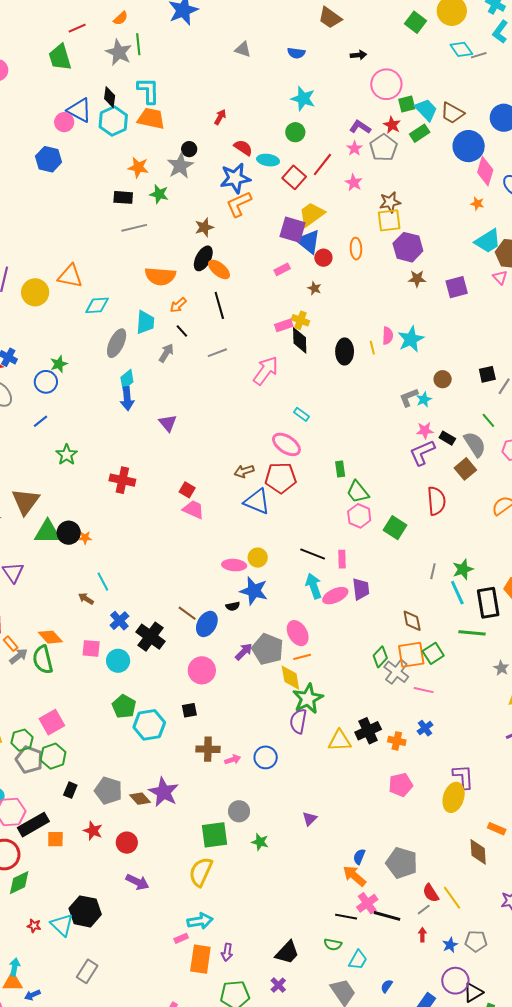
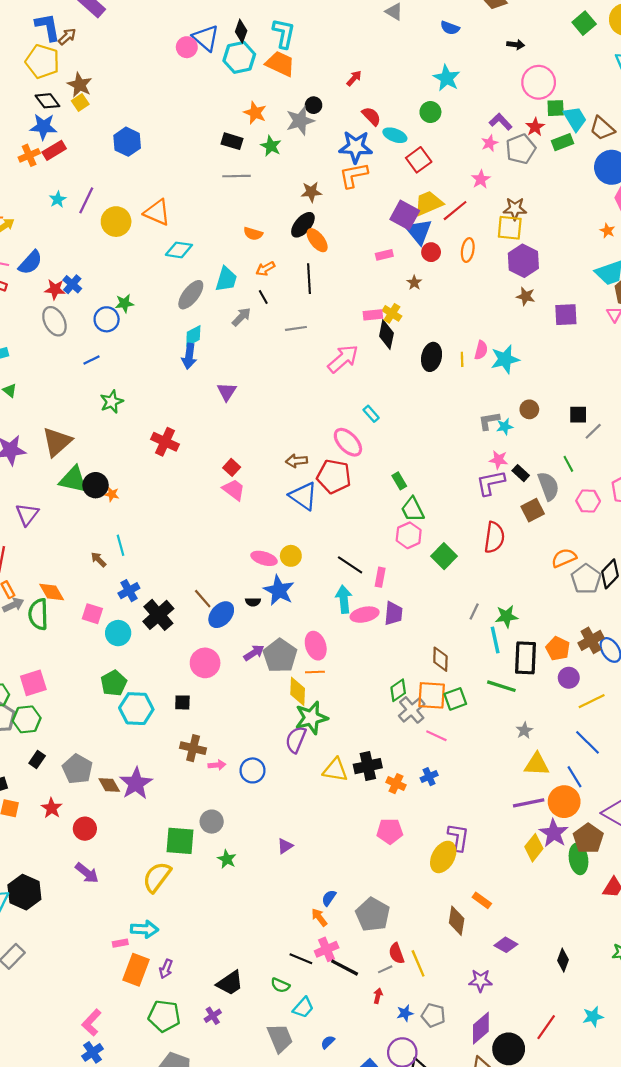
blue hexagon: (49, 159) -> (127, 142), moved
red line: (322, 165) -> (455, 211), moved
orange semicircle: (160, 276) -> (253, 234), size x0.6
green rectangle: (340, 469) -> (399, 481), turned -35
orange arrow: (354, 876) -> (319, 917), size x0.7

